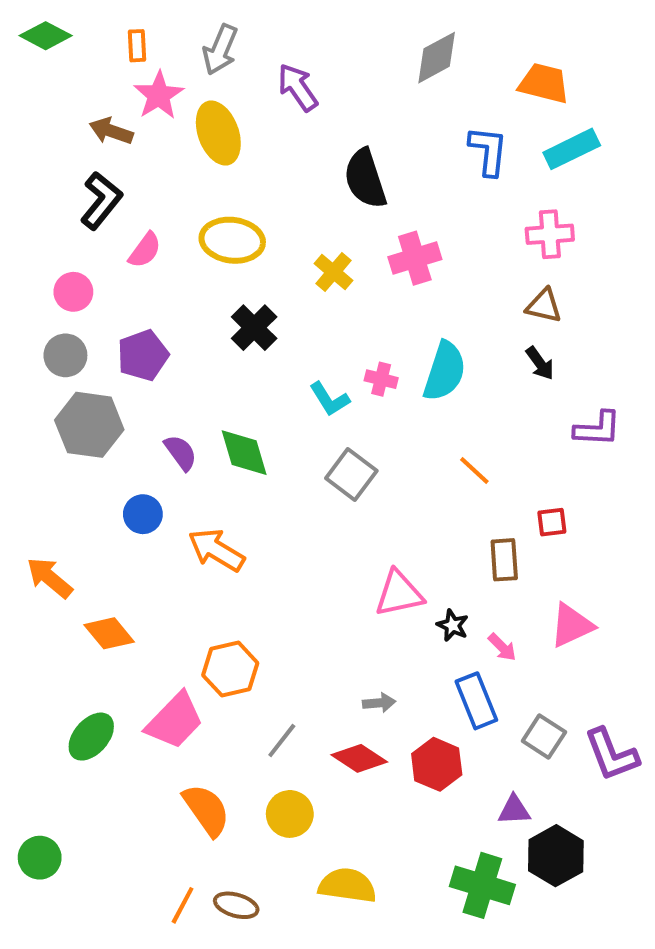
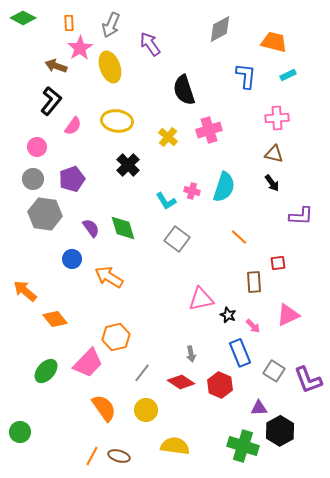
cyan rectangle: (572, 149) -> (288, 75), size x0.6
gray arrow: (379, 703) -> (191, 354), turned 84

